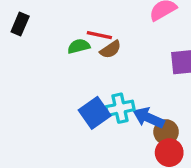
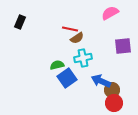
green semicircle: (79, 46) -> (57, 65), moved
cyan cross: (120, 108) -> (83, 58), moved

